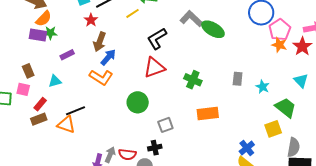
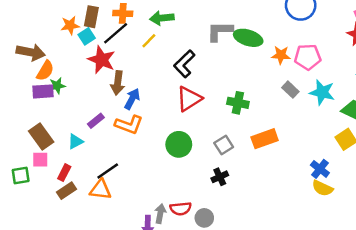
gray L-shape: (191, 19) -> (220, 31), turned -30
red star: (91, 20) -> (102, 60), size x1.6
pink pentagon: (280, 30) -> (308, 57), moved, turned -30
orange star: (279, 45) -> (281, 55), moved
purple rectangle: (67, 55) -> (96, 121), moved
brown rectangle: (28, 71) -> (41, 137), size x1.5
gray rectangle: (238, 79) -> (290, 90), turned -40
cyan star: (263, 87) -> (322, 92), size x1.5
gray square: (165, 125) -> (224, 145), moved
black cross: (155, 148) -> (220, 177), moved

